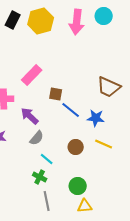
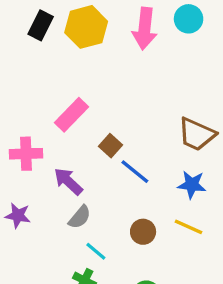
brown square: (56, 94) -> (111, 146), turned 32
blue star: (96, 118) -> (192, 185), moved

